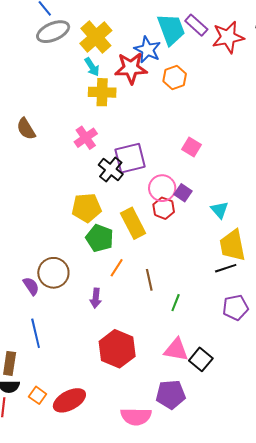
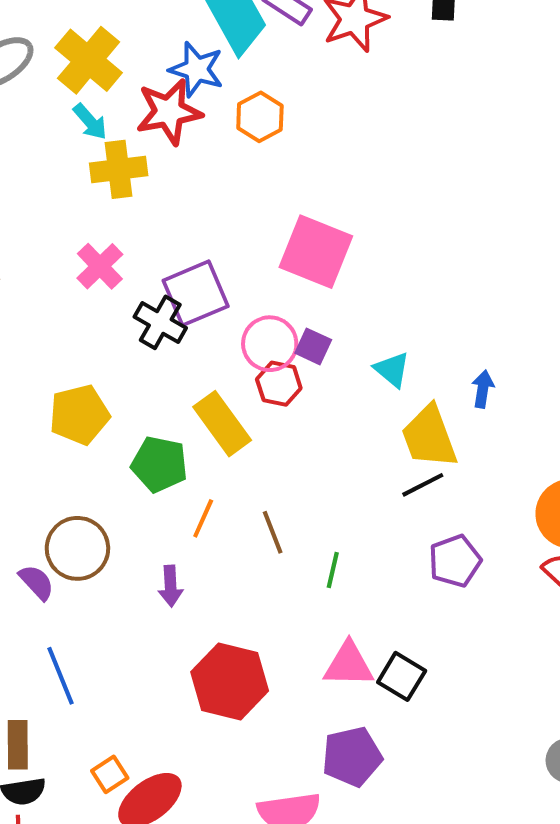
pink square: (191, 147) -> (316, 252), size x1.8
yellow pentagon: (87, 208) -> (79, 415), moved
orange square: (38, 395) -> (110, 774), moved, turned 30

